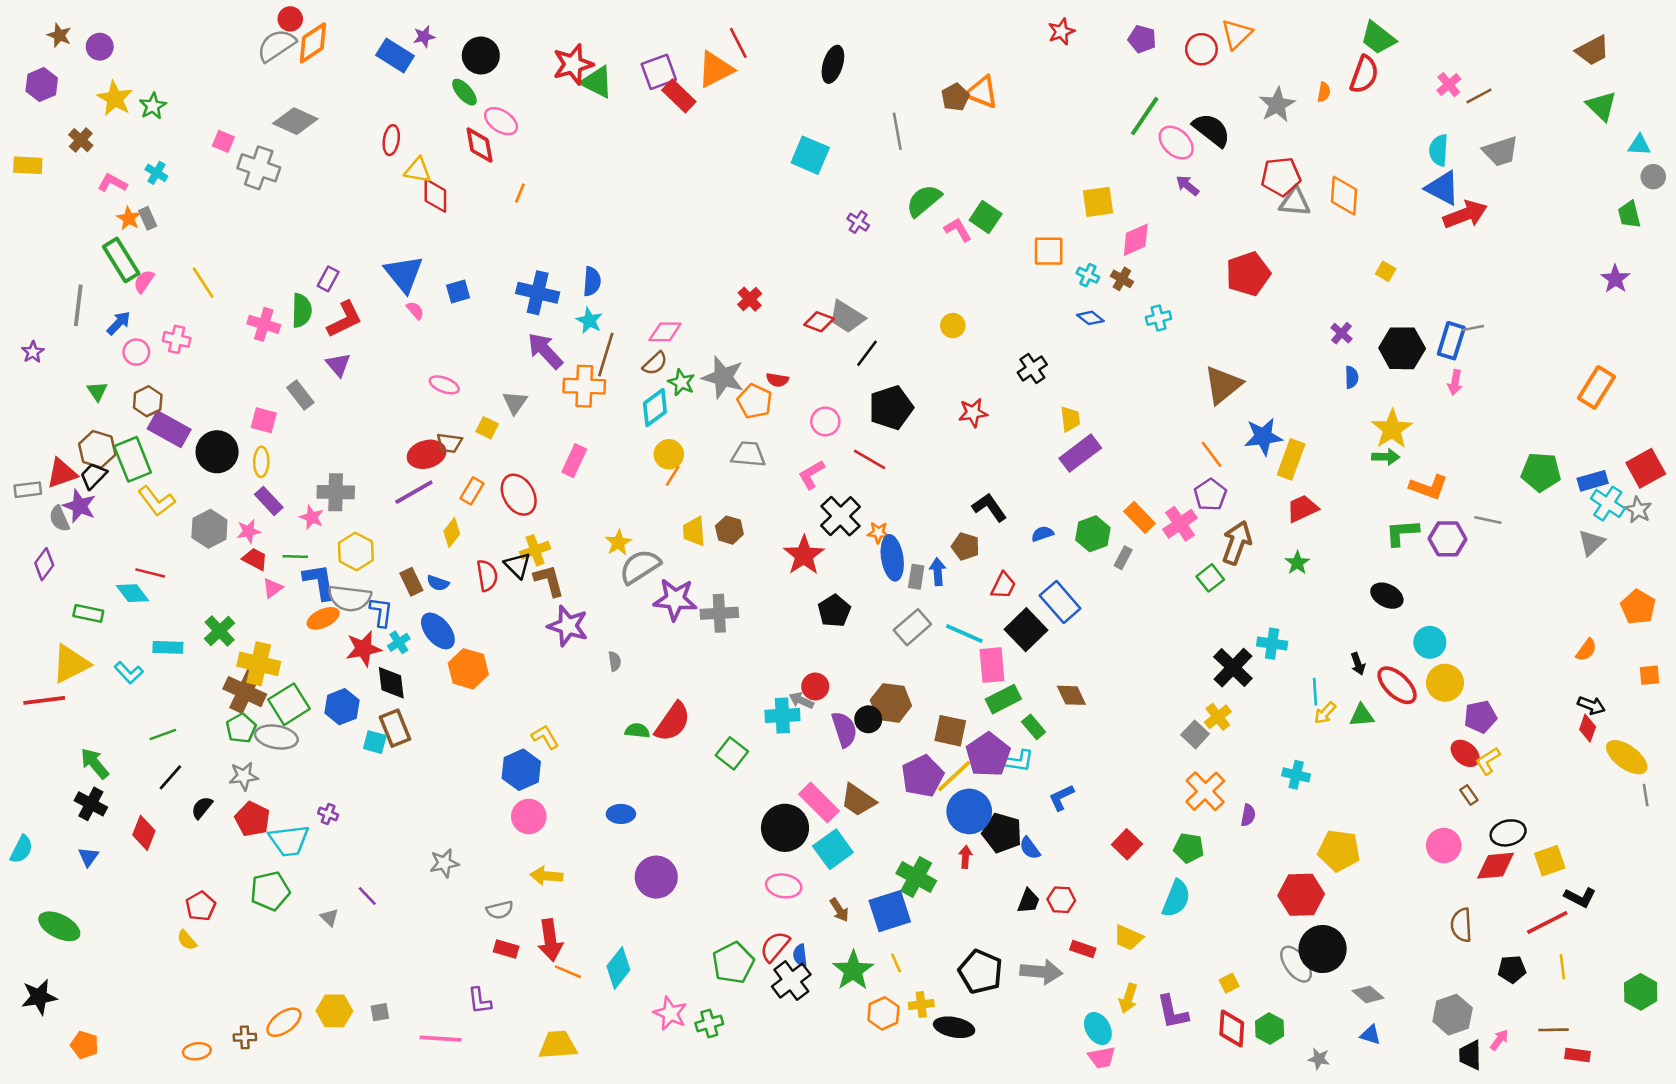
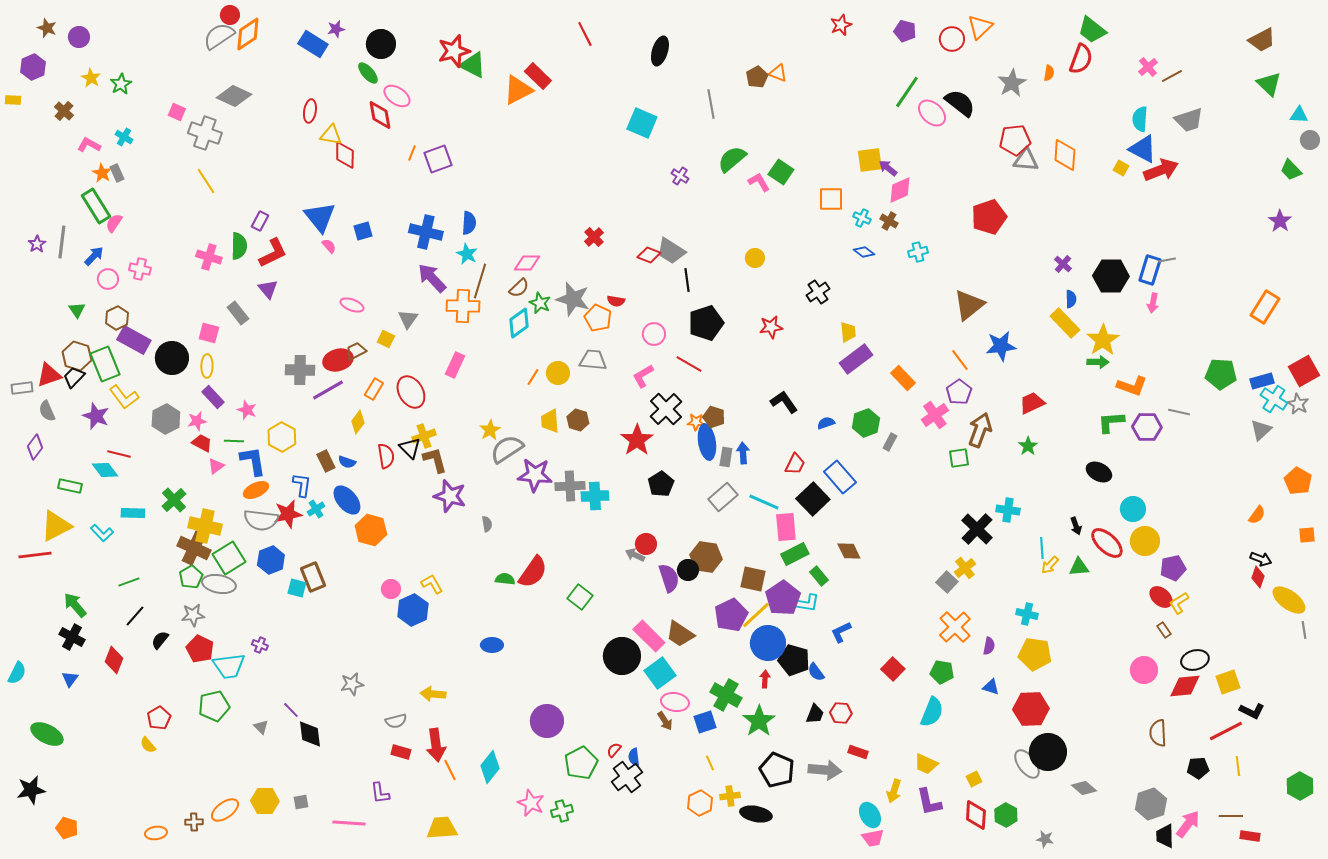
orange triangle: (716, 69) -> (518, 90), moved
purple square: (659, 72) -> (438, 159), moved
orange triangle: (982, 92) -> (778, 73), size x0.7
yellow star: (115, 98) -> (91, 78), size x0.7
yellow rectangle: (28, 165) -> (13, 100), moved, size x0.7
purple arrow: (1188, 185) -> (888, 168), moved
green trapezoid: (1629, 215) -> (1291, 170), turned -30
yellow square: (1386, 271) -> (1121, 168), moved
yellow line: (203, 283) -> (206, 181), moved
purple star: (33, 352) -> (37, 244), moved
black line: (867, 353) -> (687, 280), turned -45
brown trapezoid: (449, 443) -> (356, 351), turned 145
yellow circle: (669, 454) -> (558, 373), moved
yellow rectangle: (1291, 459) -> (1065, 323), moved, turned -64
gray cross: (336, 492) -> (300, 370), moved
purple star: (80, 506) -> (96, 416), moved
orange rectangle: (1140, 517) -> (903, 378), moved
brown pentagon: (965, 546) -> (714, 417), moved
green square: (1210, 578) -> (959, 458), turned 30
gray semicircle: (350, 598) -> (261, 520), moved
black diamond: (391, 683) -> (310, 734), moved
cyan cross: (782, 716) -> (595, 496), moved
pink circle: (529, 816) -> (391, 589), moved, size x0.7
yellow pentagon: (1339, 851) -> (1035, 654), moved
purple circle: (656, 877) -> (547, 721), moved
pink ellipse: (784, 886) -> (675, 702), moved
blue square: (890, 911) -> (705, 722), size x0.7
yellow trapezoid: (1128, 938) -> (926, 764), moved
red semicircle: (775, 946) -> (614, 750), size x0.6
green star: (853, 970) -> (759, 721), moved
orange line: (568, 972) -> (450, 770), turned 40
blue triangle: (1371, 1035) -> (991, 687), moved
pink arrow: (1499, 1040) -> (1188, 824), size x1.6

